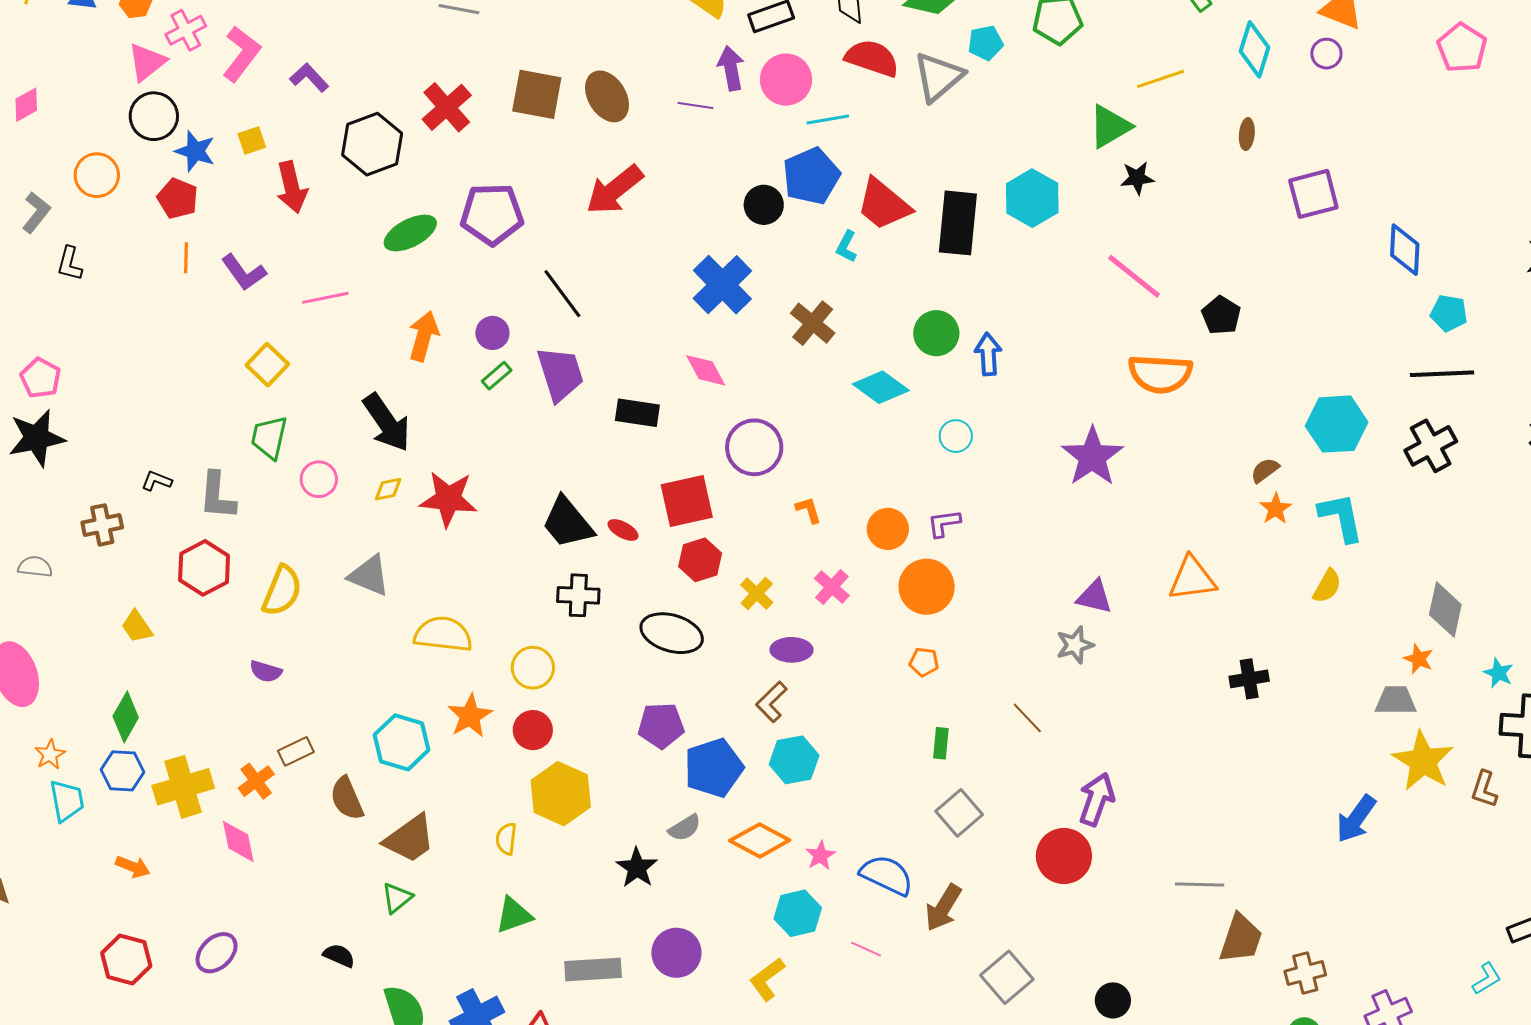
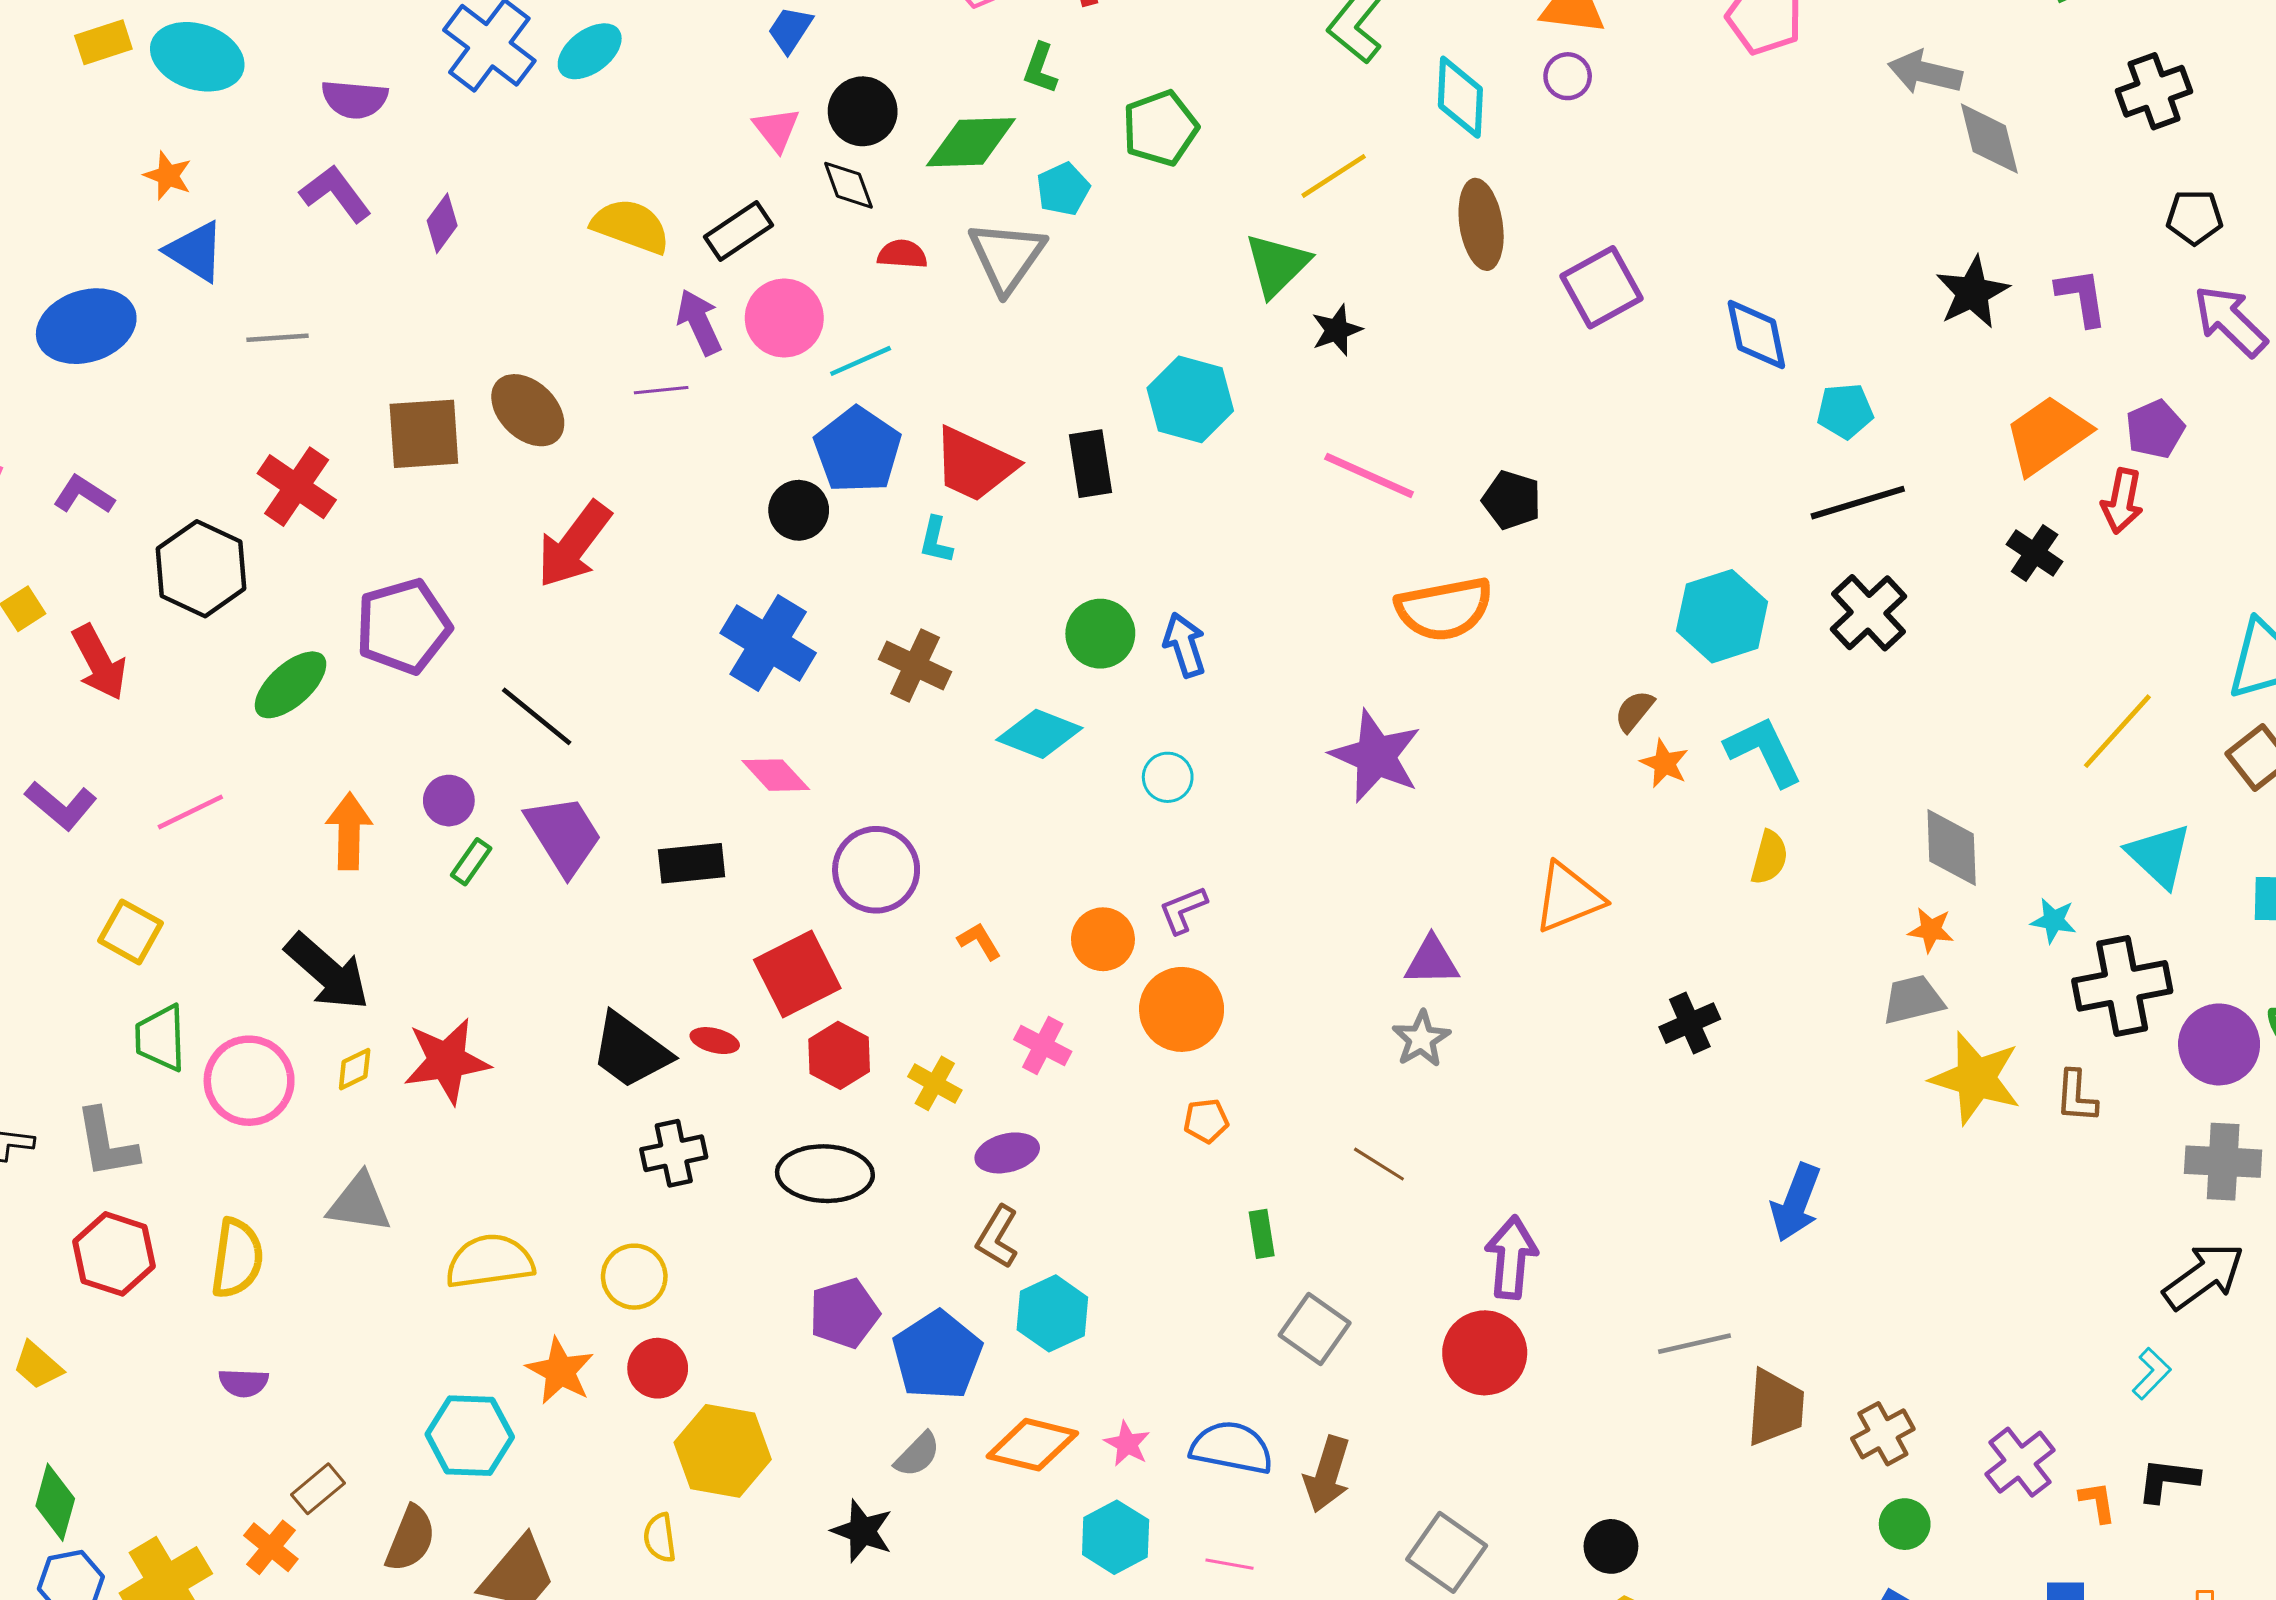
red semicircle: (872, 58) -> (902, 254), size x0.6
brown ellipse: (1247, 134) -> (1481, 224), size x1.8
black rectangle: (958, 223) -> (1091, 464), size x0.7
pink circle: (319, 479) -> (249, 1081), size x1.6
brown semicircle: (347, 798) -> (411, 1539), turned -120
blue arrow: (1356, 819) -> (1796, 1203), moved

